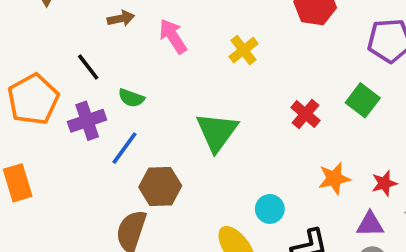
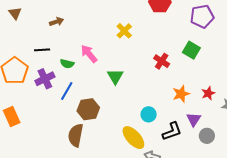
pink arrow: (173, 36) -> (89, 54), moved
black line: (88, 67) -> (42, 50), turned -49
green triangle: (217, 132) -> (115, 76), size x0.7
purple triangle: (370, 224) -> (194, 119), moved, turned -49

